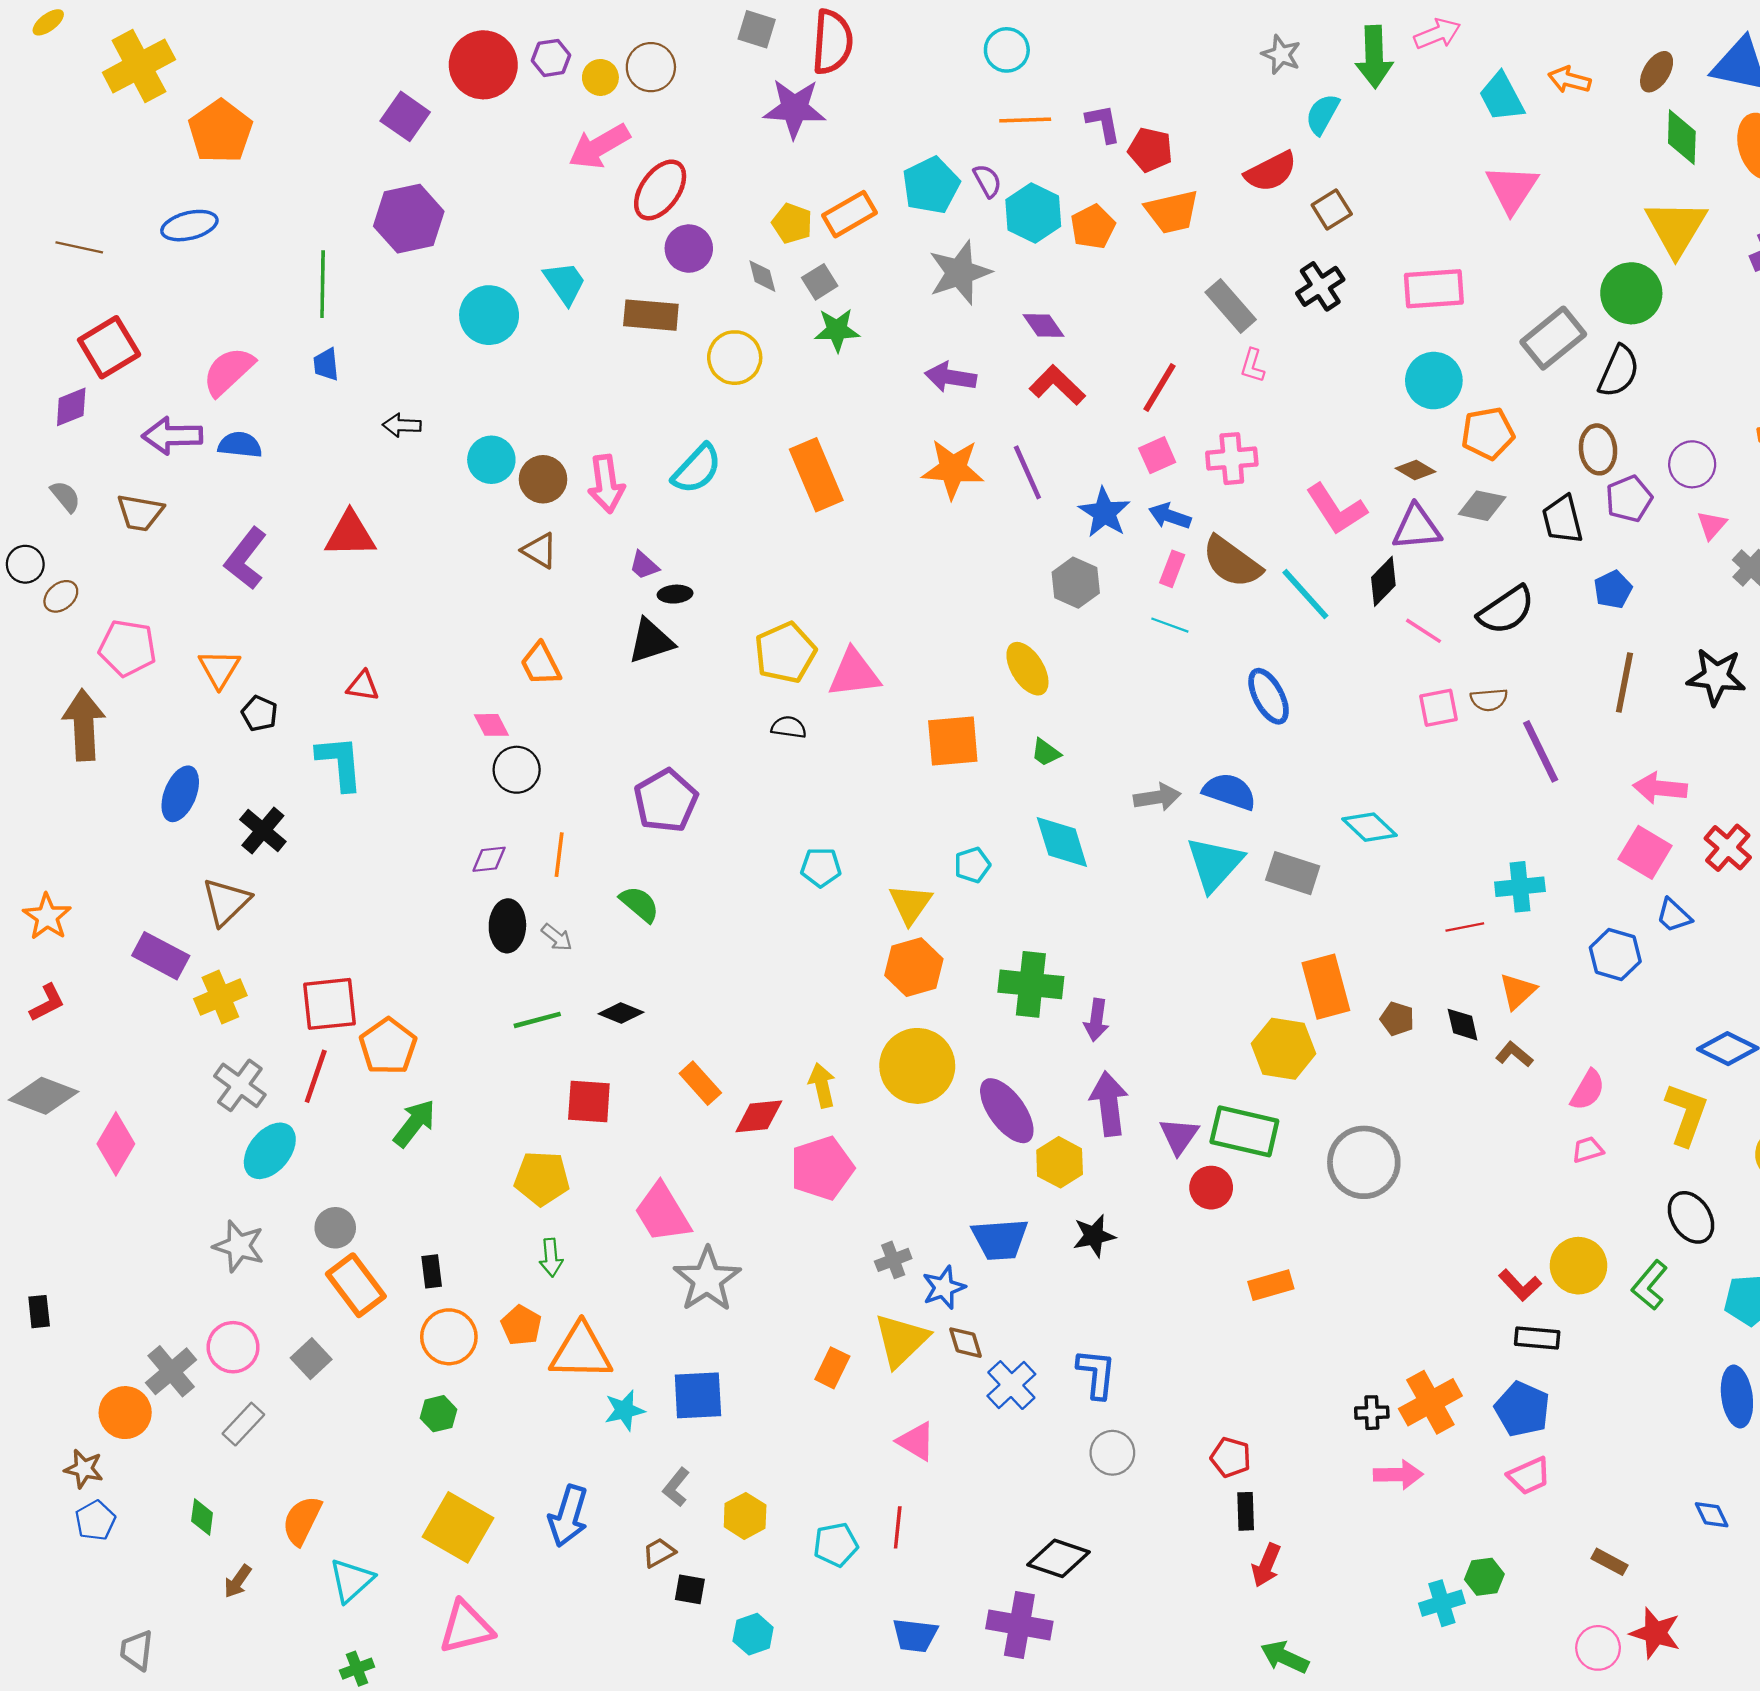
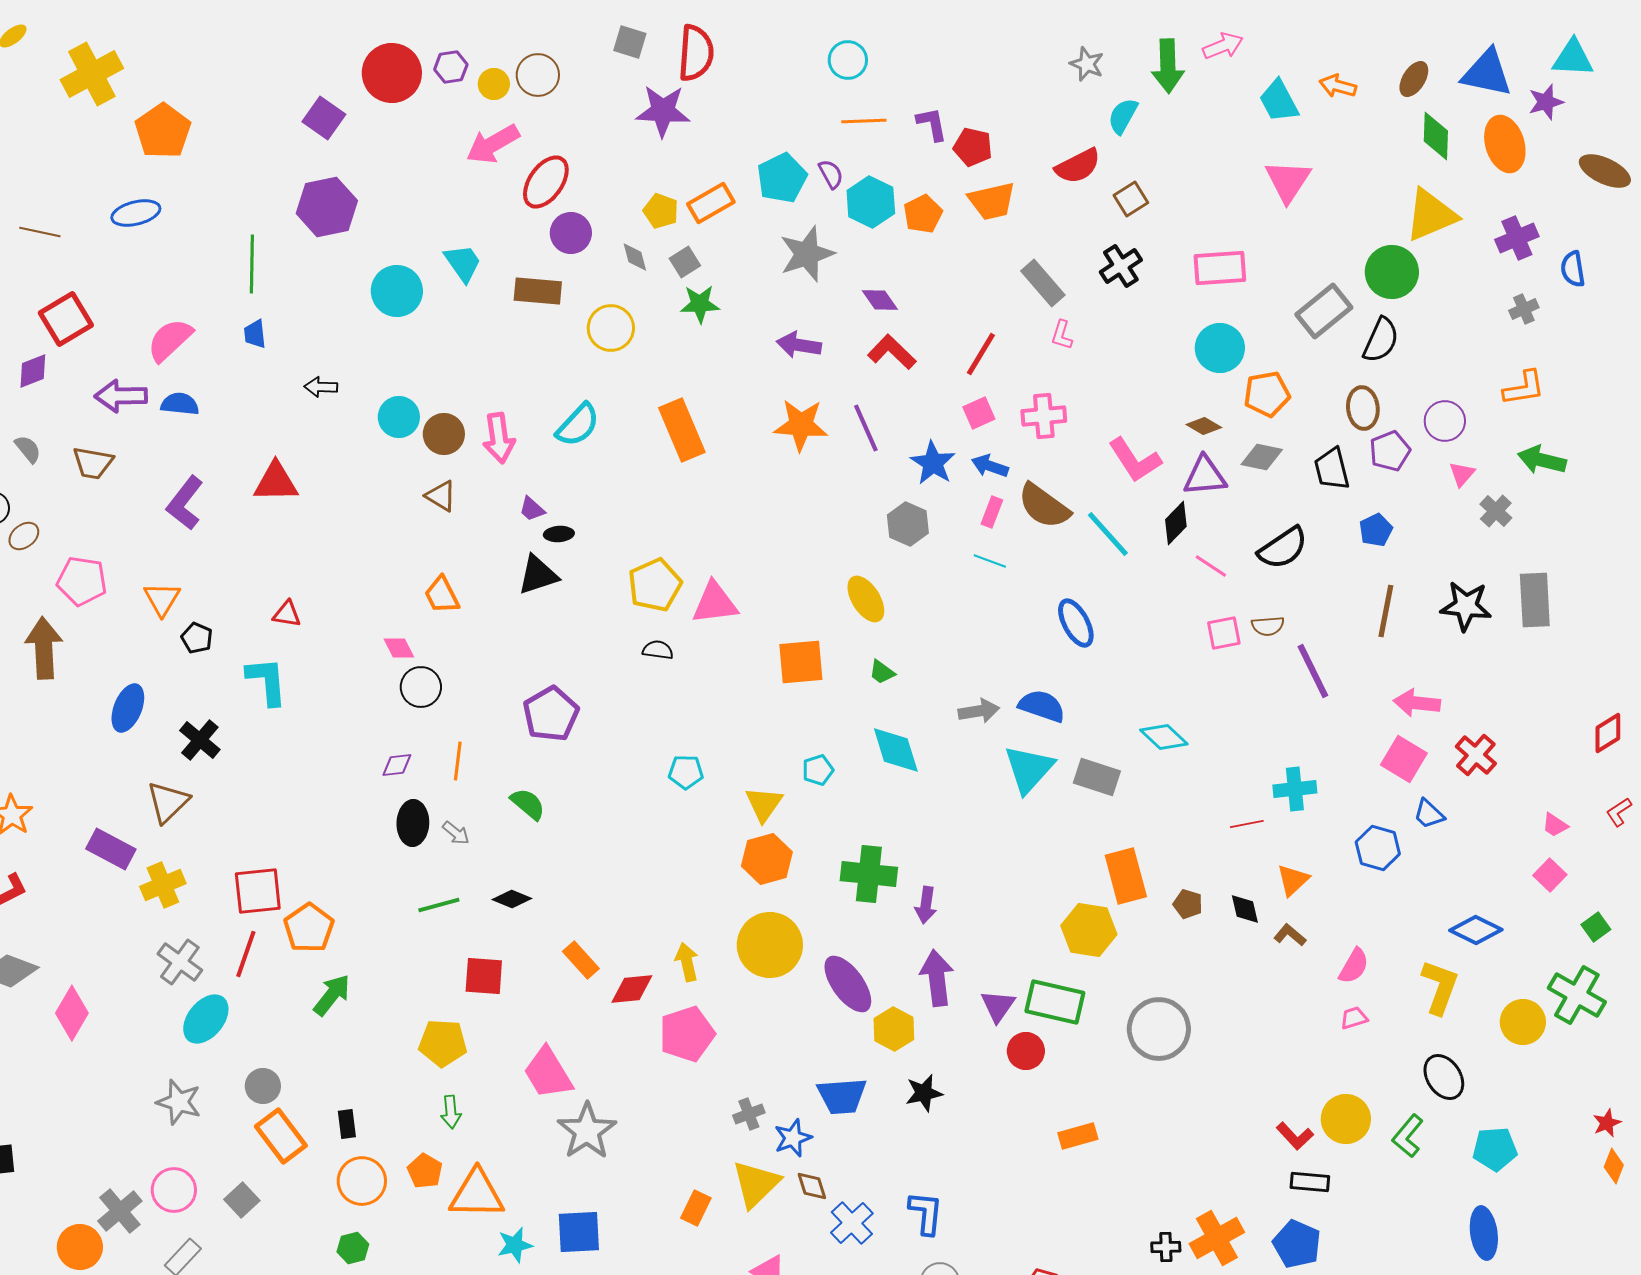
yellow triangle: (1676, 228) -> (1431, 215), turned 36

